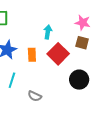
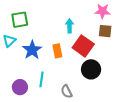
black circle: (79, 80) -> (91, 69), moved
gray semicircle: (35, 96) -> (67, 91), turned 48

